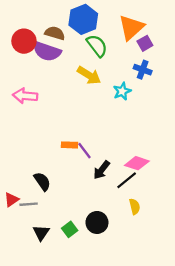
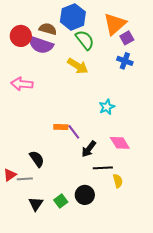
cyan star: (122, 91) -> (107, 107), moved
pink diamond: (137, 163) -> (120, 143), turned 40
black line: (127, 180) -> (103, 168), moved, turned 36

